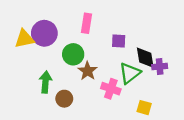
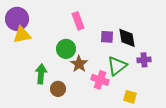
pink rectangle: (86, 23) -> (78, 21), turned -30
purple circle: (44, 33) -> (17, 19), moved
black diamond: (145, 58) -> (127, 38), moved

